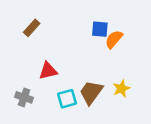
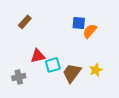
gray cross: (24, 97) -> (19, 77), turned -32
cyan square: (67, 99) -> (53, 65), moved

